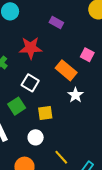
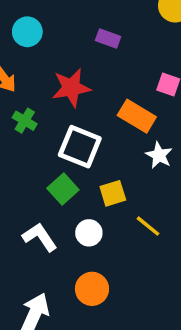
white square: (30, 83) -> (80, 147), size x1.4
white circle: (36, 137) -> (89, 233), moved
yellow line: (61, 157) -> (148, 226), moved

